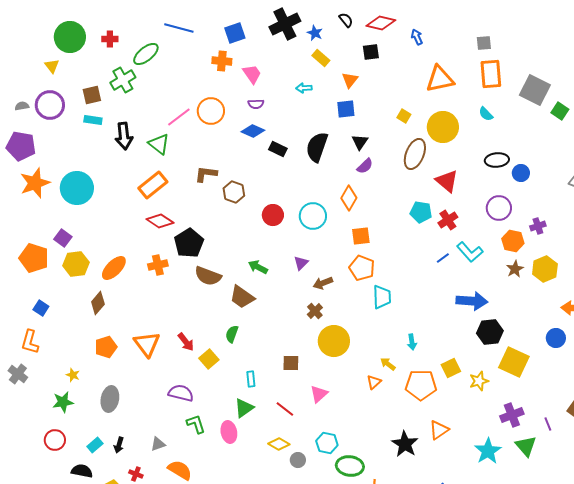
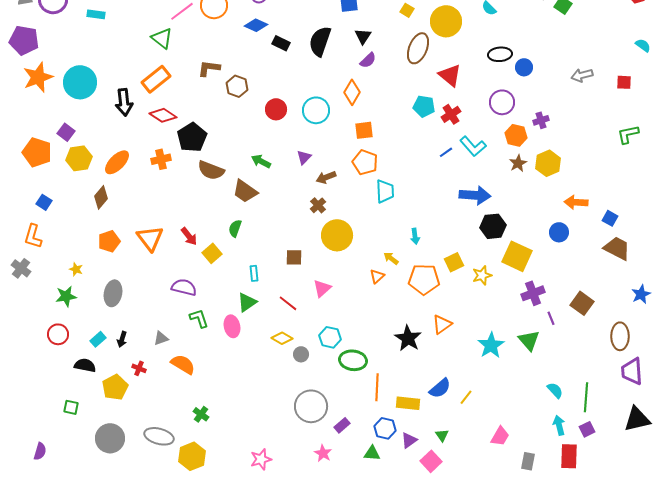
black arrow: (124, 136) -> (124, 102), moved
purple cross: (512, 415) -> (533, 293), moved

